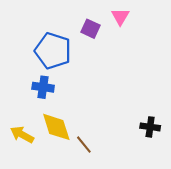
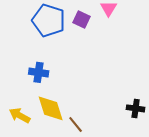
blue pentagon: (53, 51) -> (49, 20), moved

